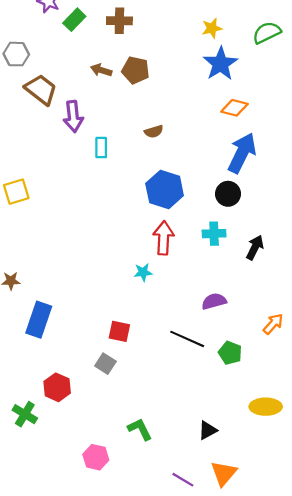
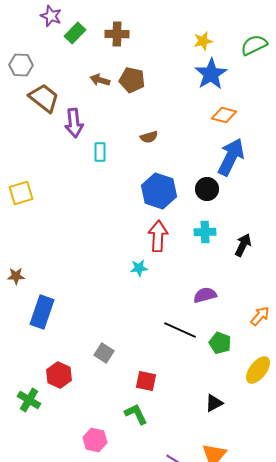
black circle: (228, 194) -> (207, 189), moved
red square: (119, 331) -> (146, 381), moved
yellow ellipse: (266, 407) -> (258, 370), moved, turned -52
black triangle: (208, 430) -> (214, 403), moved

